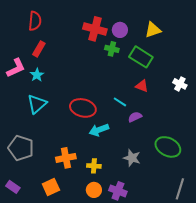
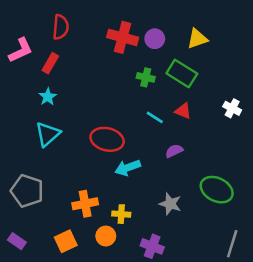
red semicircle: (35, 21) -> (61, 27), moved
green cross: (112, 49) -> (146, 77), moved
pink L-shape: (16, 68) -> (21, 50), moved
cyan line: (120, 102) -> (155, 117), moved
orange circle: (94, 190) -> (106, 236), moved

